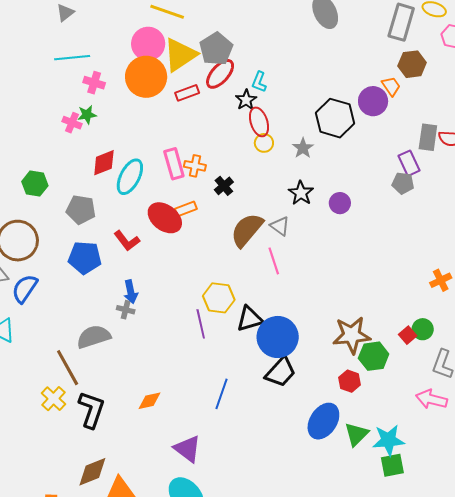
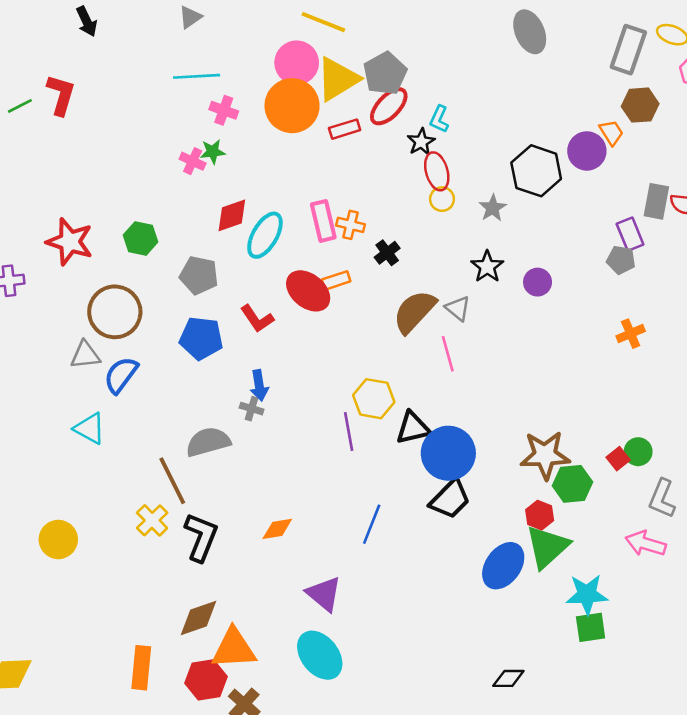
orange cross: (441, 280) -> (631, 334), moved
green triangle: (356, 434) -> (547, 547), moved, size x1.4

